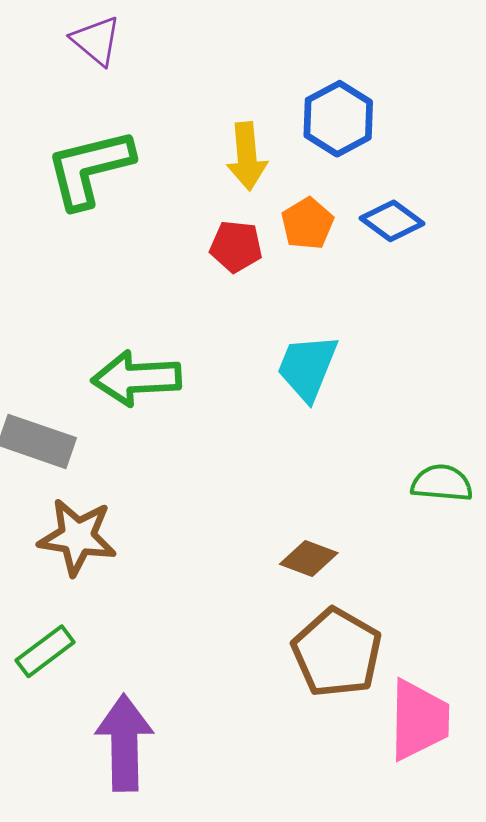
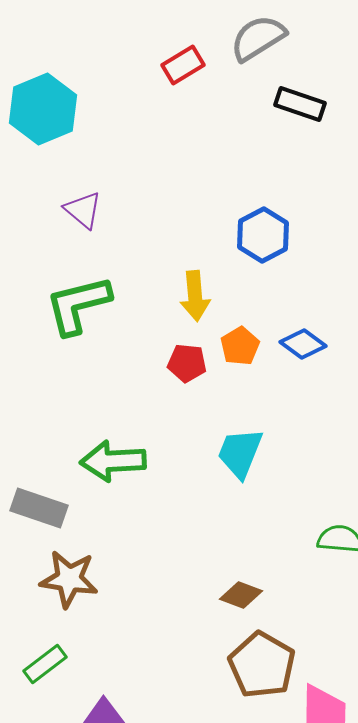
blue hexagon: (338, 119) -> (263, 235), moved

